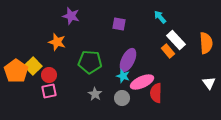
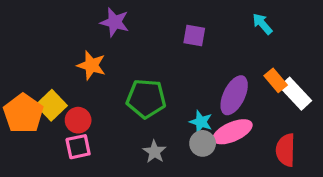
white rectangle: (176, 40) -> (296, 94), moved
purple ellipse: (128, 60) -> (234, 95), moved
red semicircle: (156, 93) -> (286, 150), moved
gray circle: (122, 98) -> (203, 143), moved

